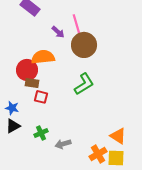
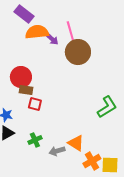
orange semicircle: (43, 57) -> (37, 32), moved
green L-shape: (84, 84) -> (107, 107), moved
orange triangle: (118, 136) -> (76, 143), moved

